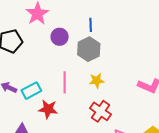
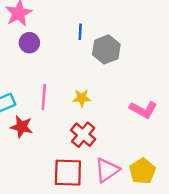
purple circle: (60, 37) -> (29, 43), moved
gray hexagon: (89, 49) -> (106, 49), moved

